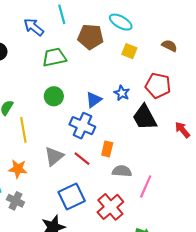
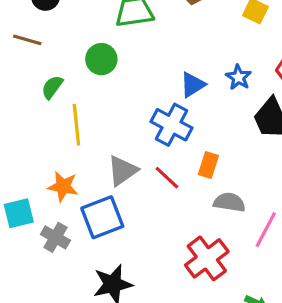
green circle: (54, 96) -> (101, 59), moved
blue square: (72, 196) -> (102, 217), moved

